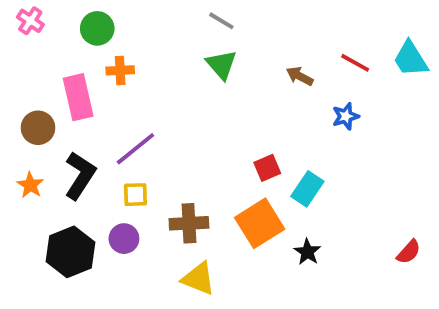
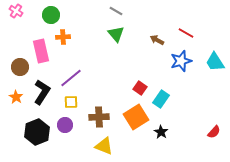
cyan trapezoid: (411, 59) -> (215, 62), moved
blue star: (346, 116) -> (181, 61), size x1.5
red square: (267, 168) -> (140, 88), turned -32

